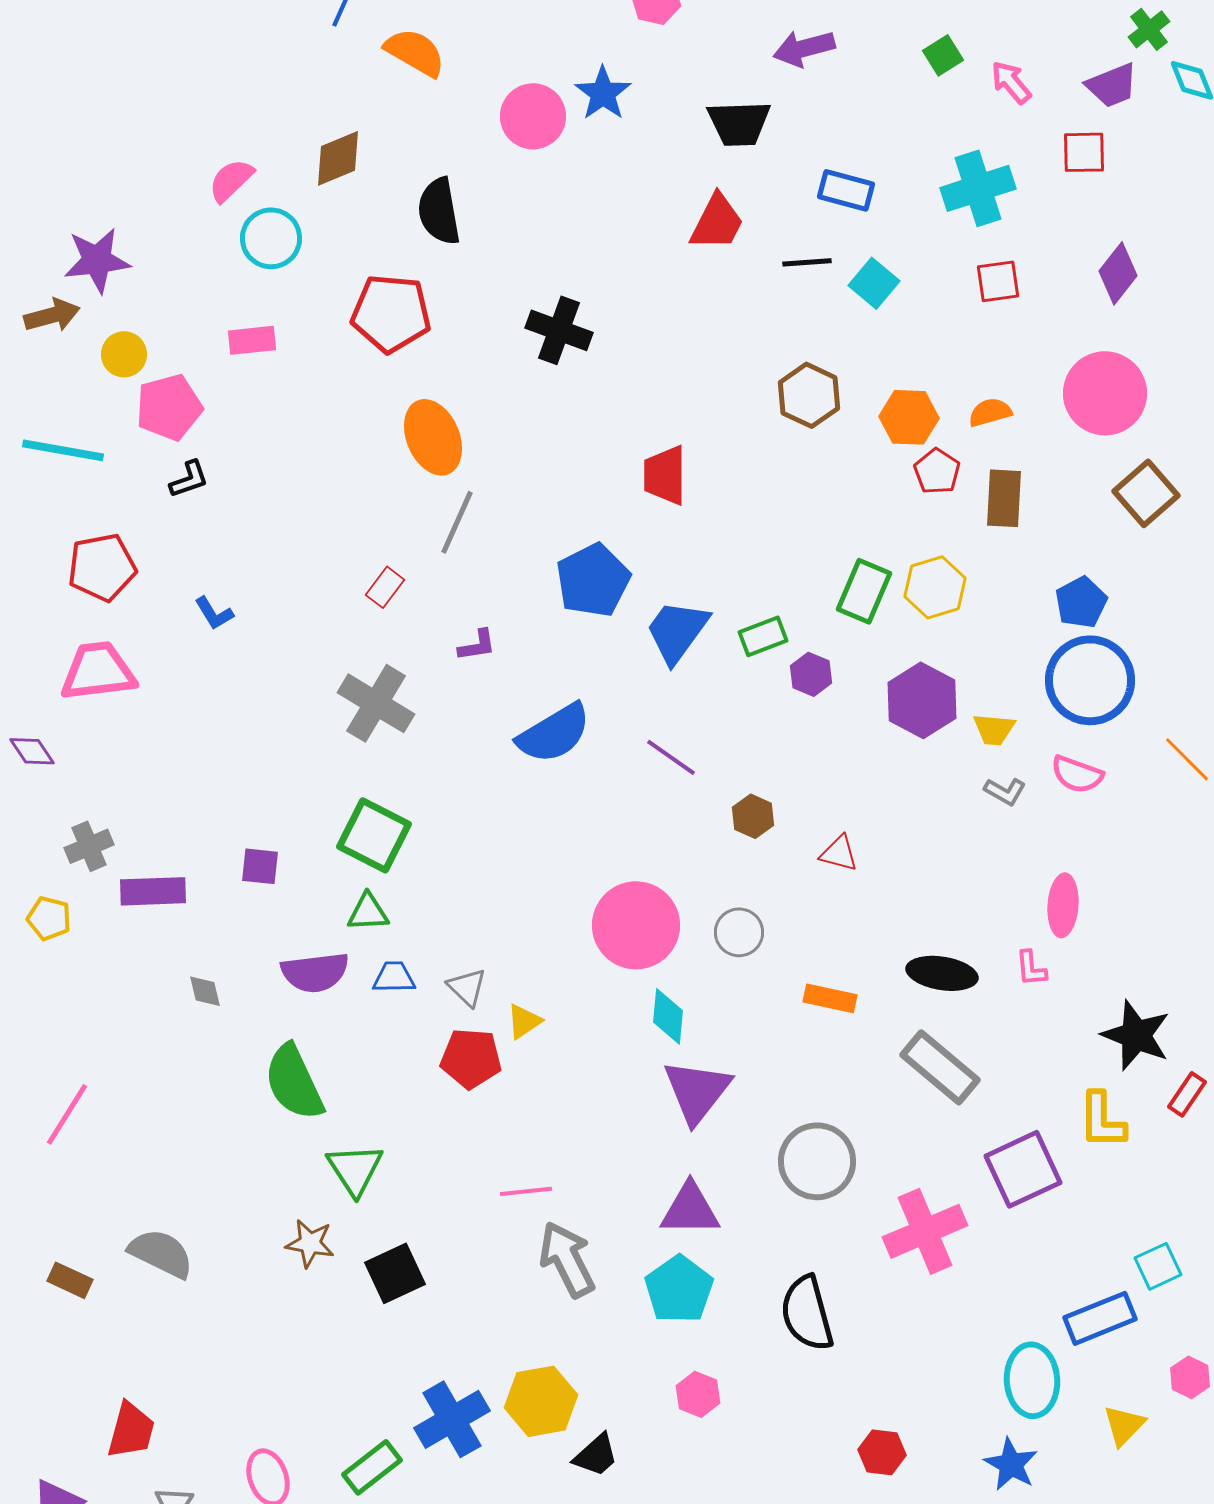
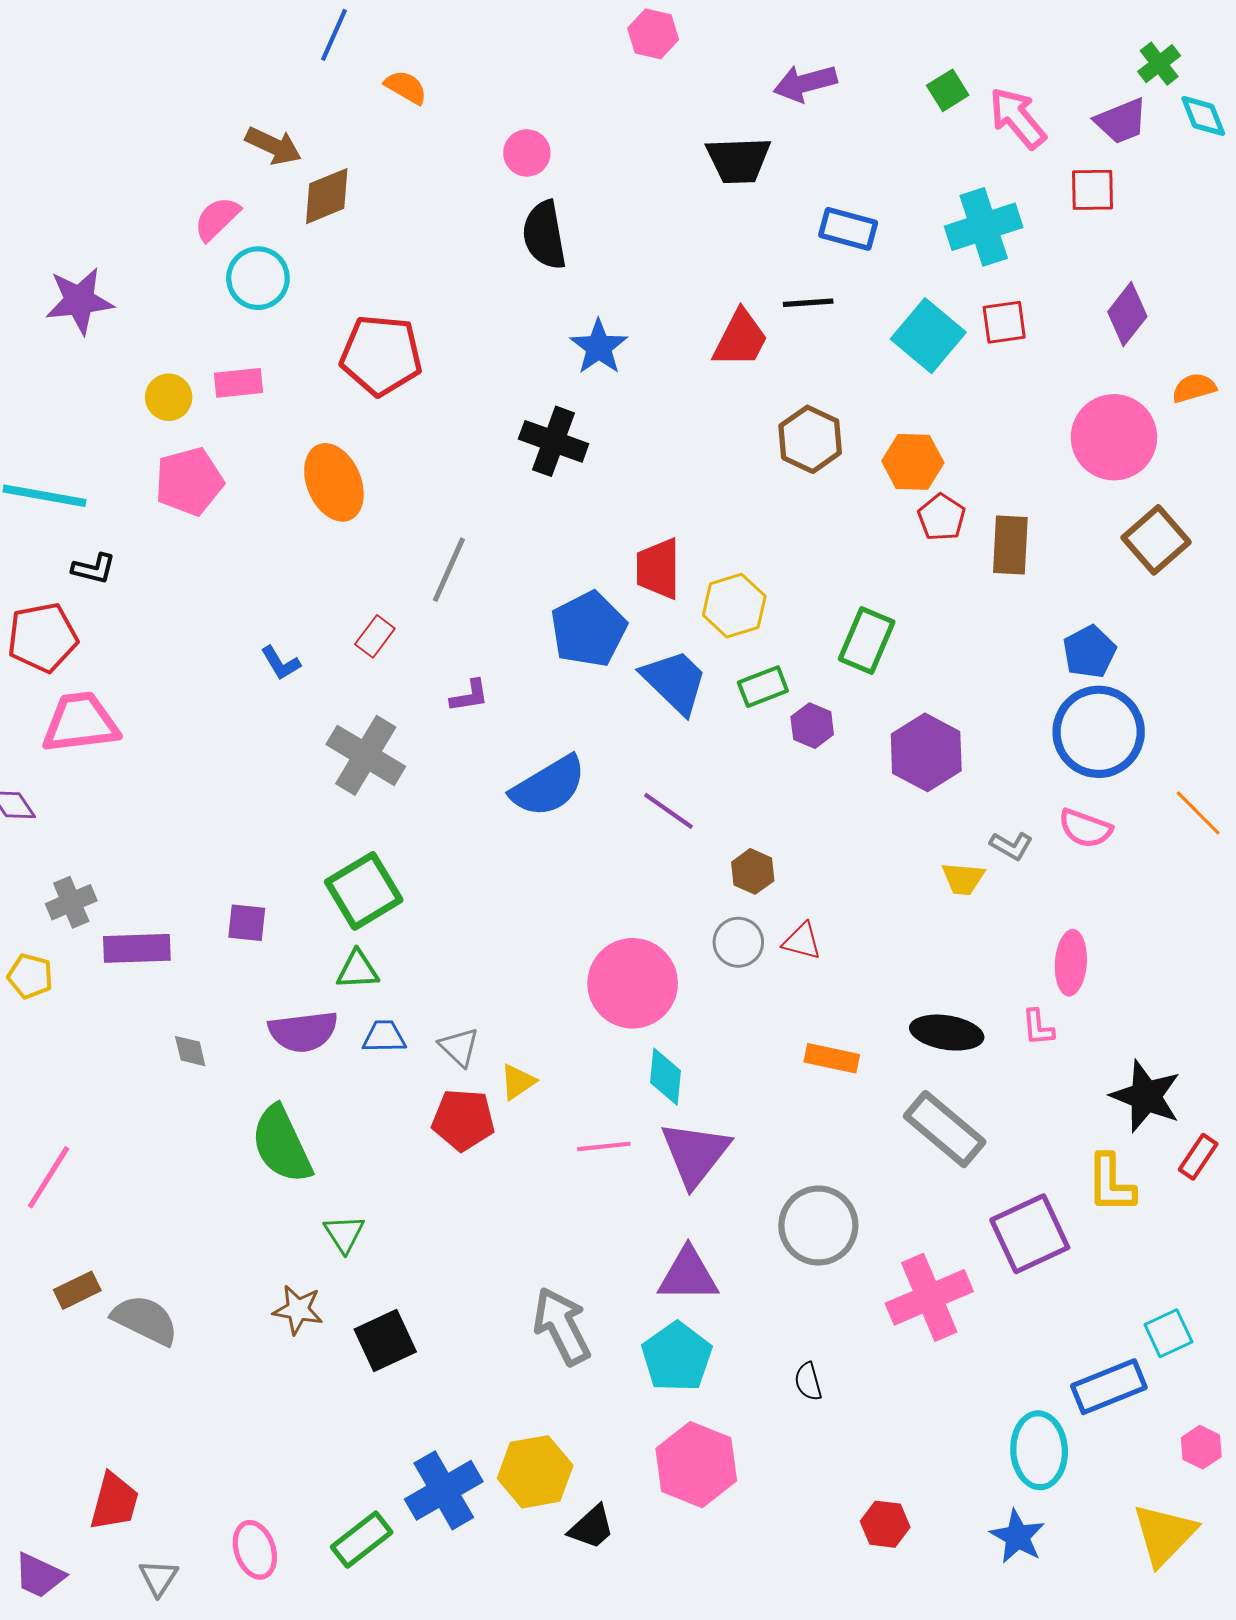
orange semicircle: (415, 52) -> (406, 87), size x0.7
pink arrow: (1011, 82) -> (1018, 118), size x1.4
blue star: (603, 93) -> (599, 347), moved
pink circle: (533, 116) -> (527, 153), size x0.7
black semicircle: (439, 211) -> (544, 235), moved
red trapezoid: (717, 222) -> (740, 339), moved
cyan square: (874, 283) -> (928, 336), moved, size x1.4
brown arrow: (52, 315) -> (273, 146), moved, turned 40
black cross: (559, 330) -> (554, 441), moved
yellow circle: (124, 354) -> (169, 397), moved
pink pentagon: (169, 407) -> (189, 481), moved
orange semicircle: (990, 412) -> (1194, 388), moved
orange ellipse: (433, 437) -> (334, 482), moved
red trapezoid: (665, 475) -> (658, 569), moved
black L-shape: (189, 479) -> (94, 569), moved, turned 33
red pentagon: (102, 567) -> (42, 637), moved
yellow hexagon: (935, 587) -> (734, 606), moved
blue L-shape: (214, 613) -> (281, 663), moved
blue trapezoid: (677, 631) -> (675, 682), turned 98
yellow trapezoid: (994, 729) -> (963, 879), moved
green square: (374, 835) -> (364, 891), turned 32
red triangle: (839, 853) -> (802, 941), moved
gray circle: (739, 932) -> (738, 942), moved
green triangle: (355, 1169) -> (344, 1234), size x0.7
pink line: (526, 1191) -> (604, 1146), moved
brown rectangle: (70, 1280) -> (77, 1290), moved, turned -51
black semicircle: (807, 1313) -> (808, 1382), size x0.5
pink hexagon: (698, 1394) -> (696, 1465), size x1.8
yellow triangle: (1124, 1425) -> (1164, 1534), moved, size x1.5

